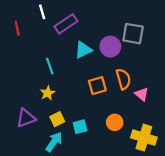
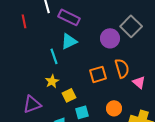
purple rectangle: (66, 24) -> (69, 17), turned 60
gray square: (133, 34) -> (131, 26), turned 35
cyan triangle: (83, 50) -> (69, 41), moved
yellow square: (57, 119) -> (69, 95), moved

